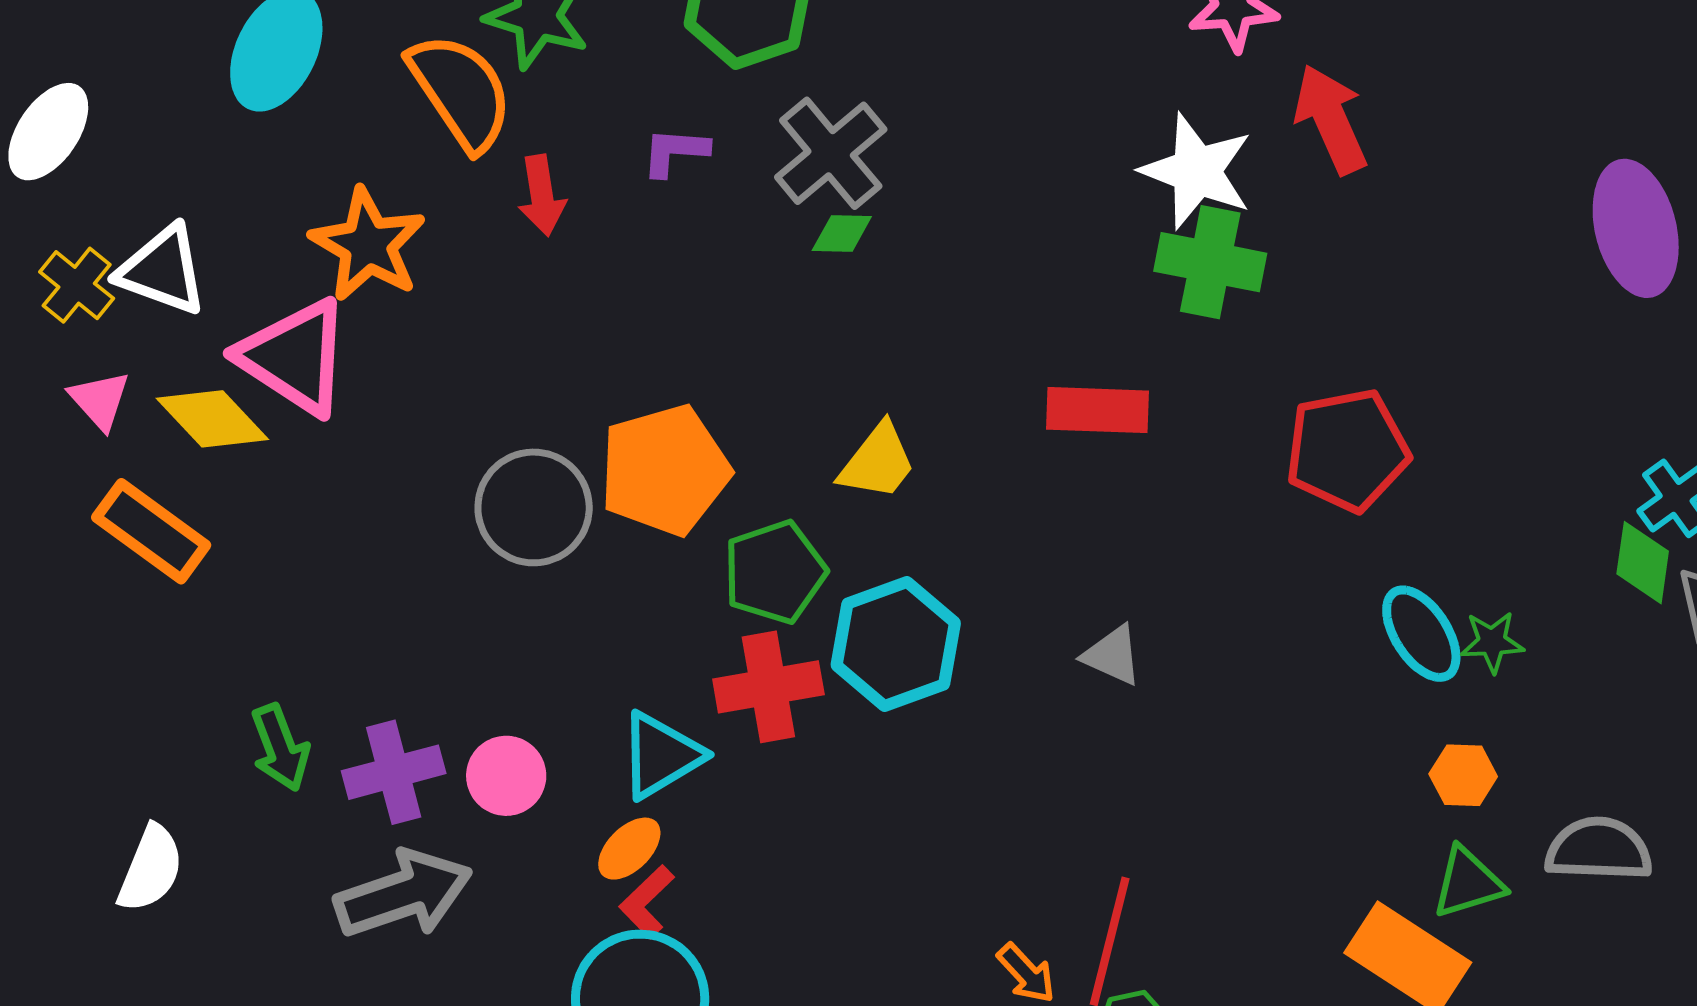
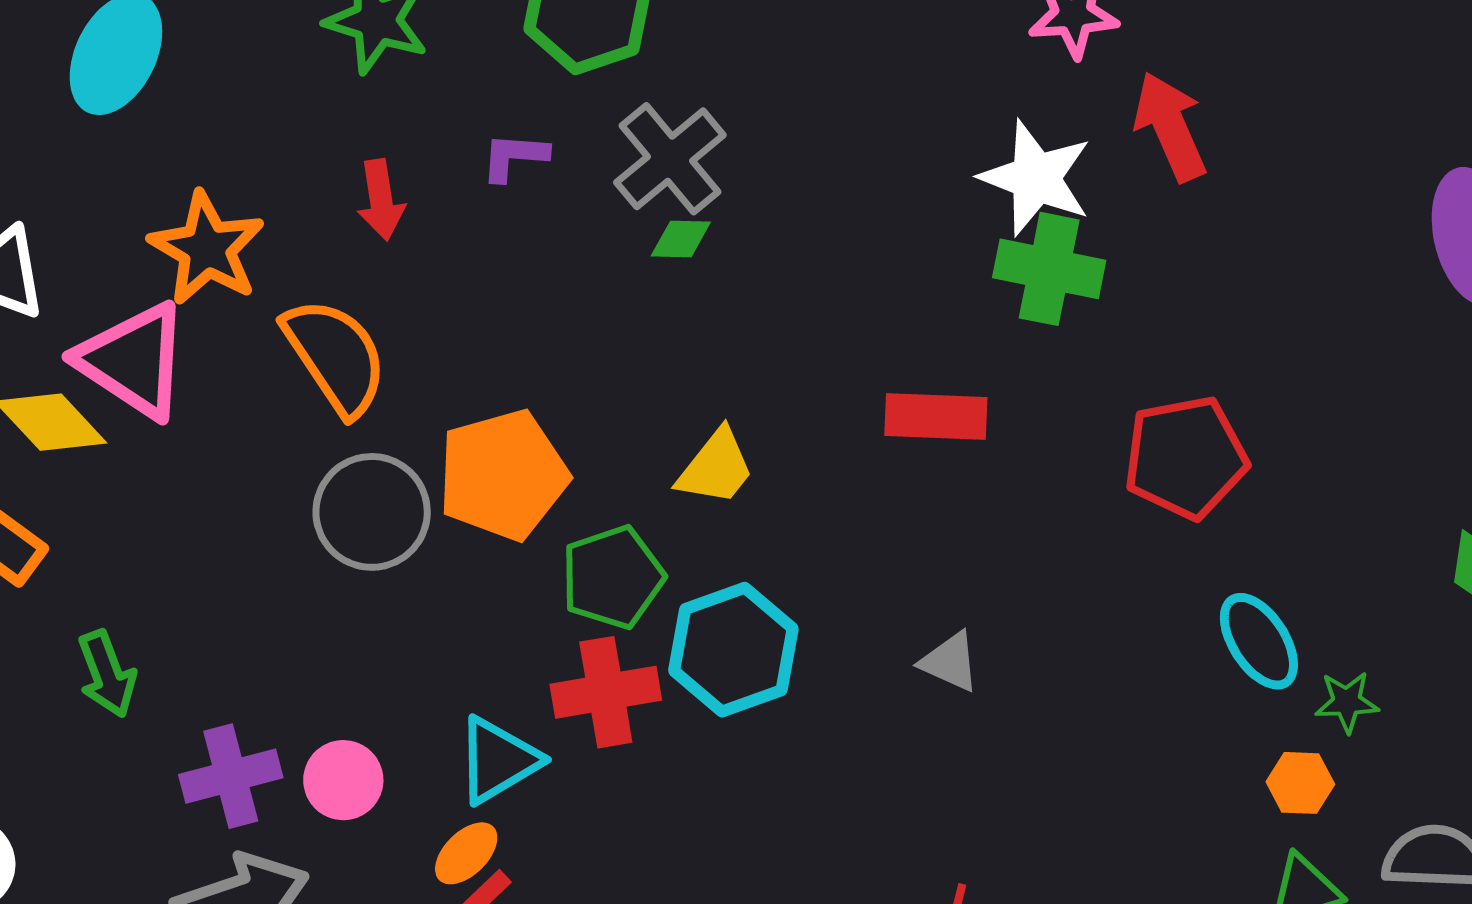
orange semicircle: (461, 92) -> (335, 356), moved
green star: (1492, 642) -> (1347, 702), moved
green arrow: (280, 748) -> (107, 674), moved

